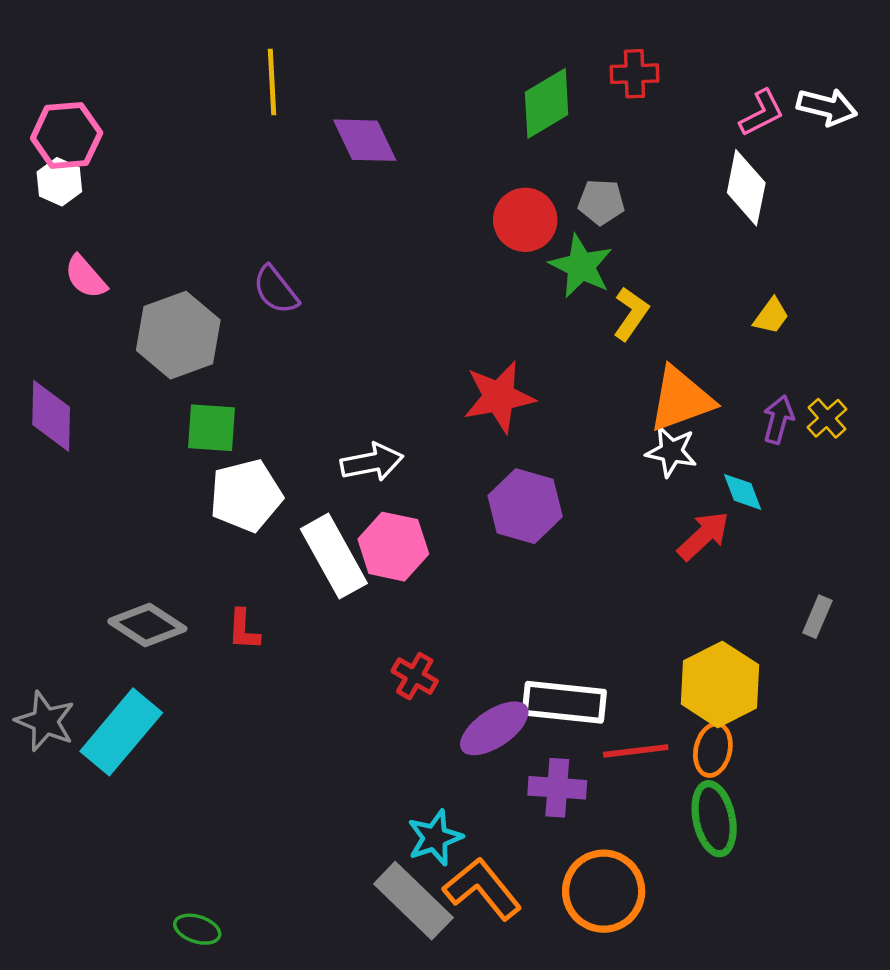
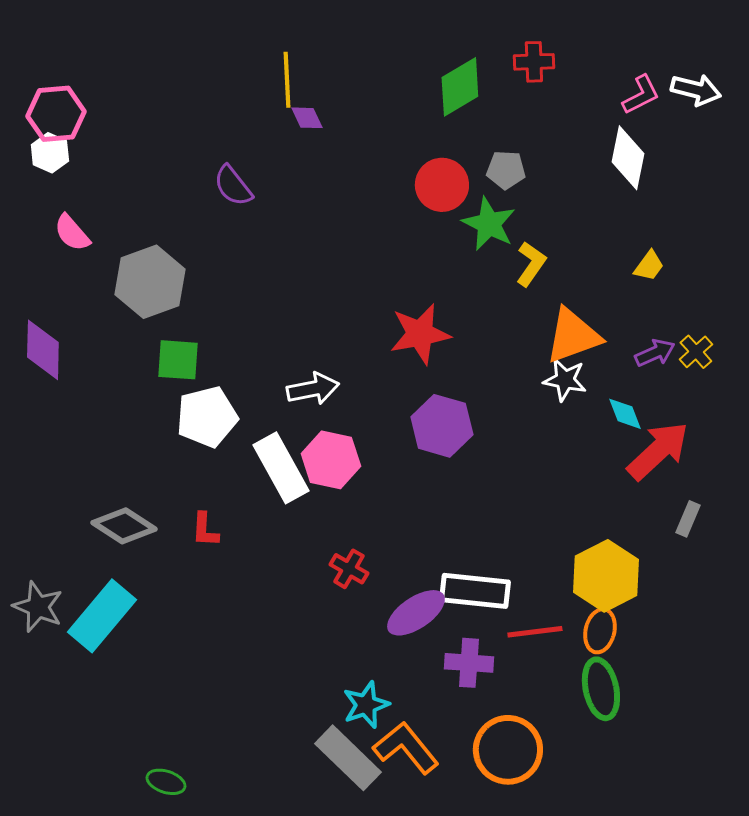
yellow line: (272, 82) -> (287, 80), moved
purple diamond: (365, 140) -> (307, 118), size x0.6
purple semicircle: (276, 290) -> (233, 186), moved
purple arrow: (778, 419) -> (655, 353), turned 51
red arrow: (703, 536) -> (658, 451), moved, size x1.4

